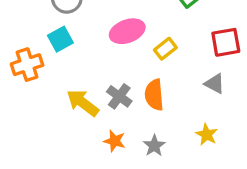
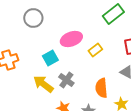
cyan square: (60, 39) -> (50, 58), moved
orange semicircle: (154, 95) -> (101, 88), moved

